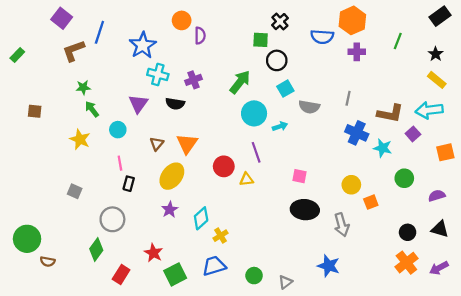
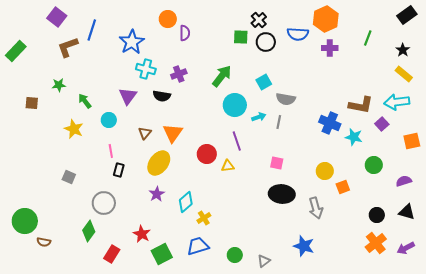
green rectangle: (17, 55) -> (16, 51), size x1.5
black circle: (277, 60) -> (266, 42), moved
green star: (83, 87) -> (59, 85), moved
gray line: (348, 98) -> (279, 122), moved

